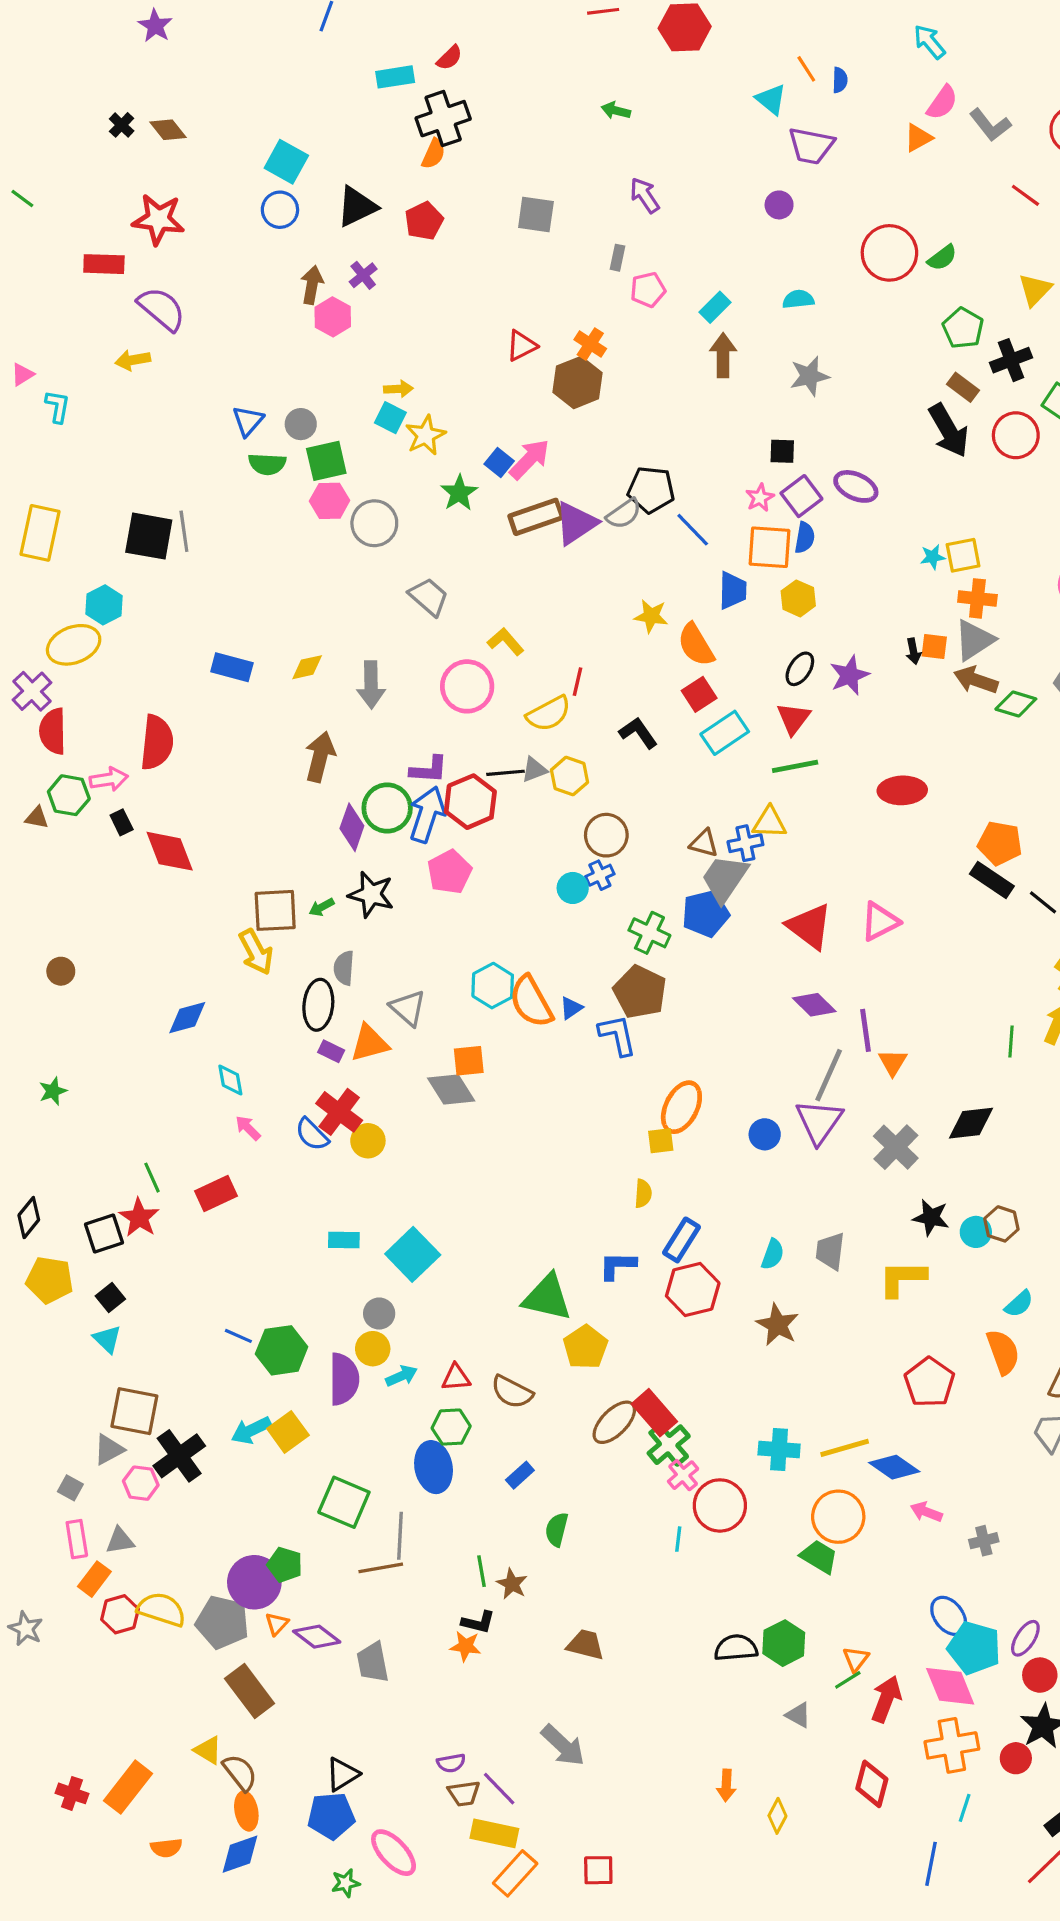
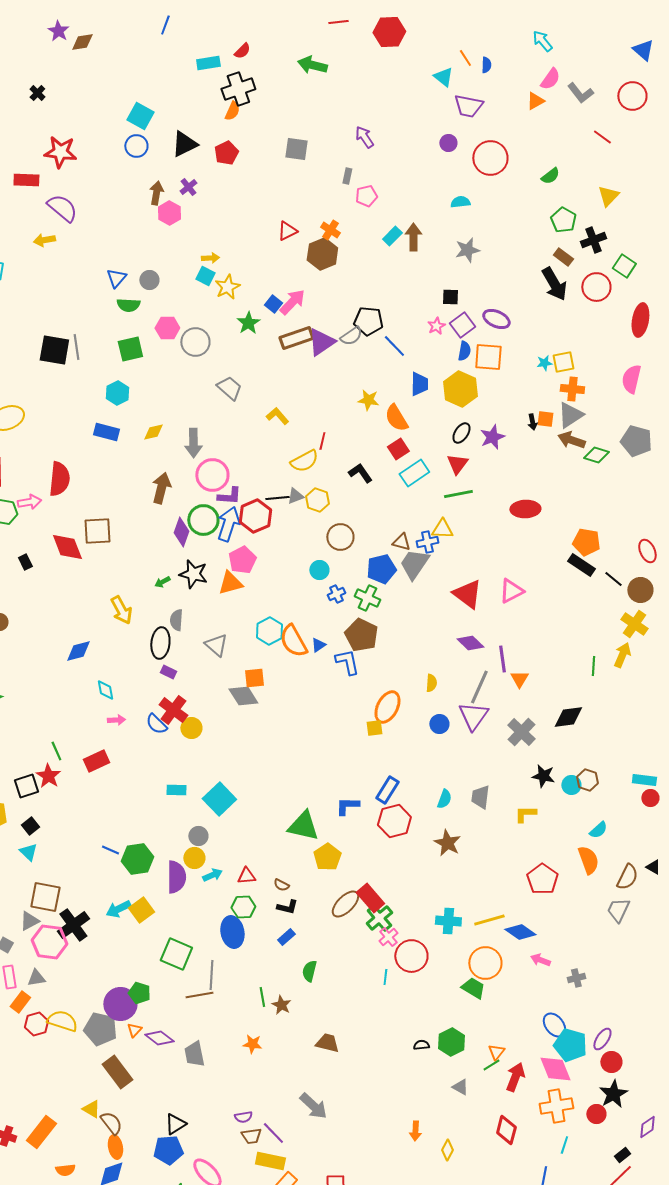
green arrow: (616, 111) -> (312, 65), moved, size x1.6
brown diamond: (168, 130) -> (82, 42), moved, turned -60
red circle: (889, 253) -> (490, 158), moved
cyan rectangle: (715, 307) -> (392, 236), moved
green square: (326, 461) -> (130, 349), moved
orange square: (769, 547) -> (488, 357), moved
yellow hexagon: (798, 598) -> (460, 389), size x1.6
cyan hexagon: (104, 605) -> (117, 393), moved
pink circle: (467, 686) -> (212, 475), moved
black rectangle: (122, 822) -> (25, 562), moved
blue cross: (600, 875) -> (336, 594), moved
brown square: (275, 910) -> (97, 531), moved
blue pentagon: (705, 914) -> (381, 569), moved
orange triangle: (370, 1043) -> (230, 583), moved
pink arrow: (248, 1128) -> (116, 720), turned 132
yellow semicircle: (643, 1194) -> (431, 683), moved
yellow L-shape: (902, 1278) -> (525, 814), size x0.7
brown semicircle: (512, 1392) -> (281, 885), size x0.6
pink hexagon: (141, 1483) -> (49, 942), size x1.6
black L-shape: (478, 1622) -> (287, 907), moved
black semicircle: (736, 1648) -> (421, 1045), size x0.6

